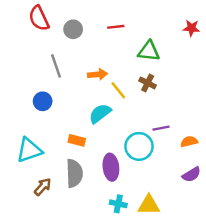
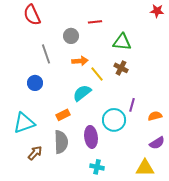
red star: (191, 28) -> (157, 11), moved
gray circle: (73, 29) -> (71, 36), moved
purple line: (161, 128) -> (132, 105), turned -64
orange rectangle: (77, 140) -> (63, 115), turned -40
yellow triangle: (149, 205) -> (145, 168), moved

